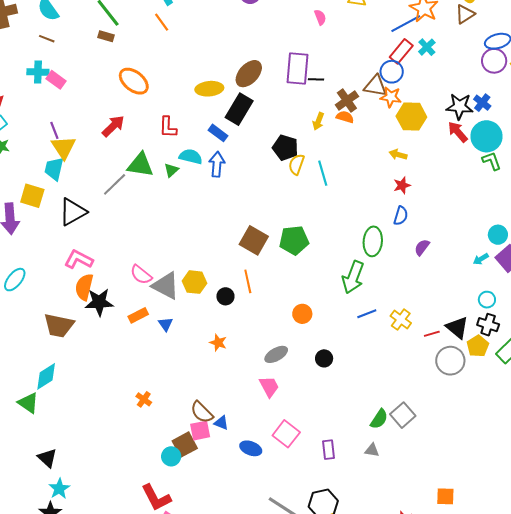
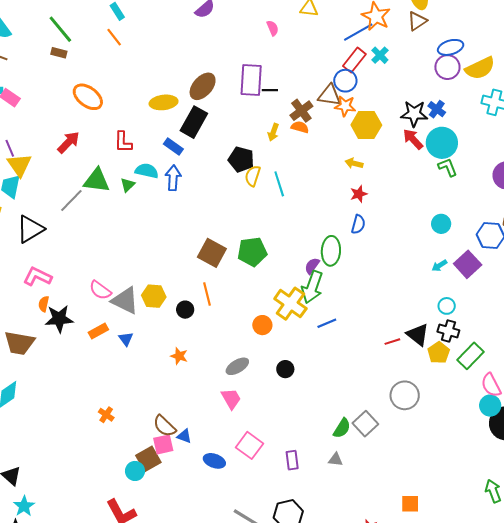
cyan circle: (498, 235) -> (441, 224), moved
purple semicircle: (422, 247) -> (312, 266), moved
orange semicircle: (84, 287) -> (44, 304), size x0.6
yellow cross: (401, 320) -> (290, 304), moved, size x1.5
gray circle: (450, 361) -> (405, 395), moved

